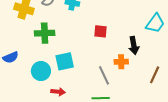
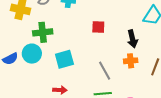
orange cross: (121, 62) -> (131, 61), moved
cyan circle: (41, 71) -> (32, 54), moved

